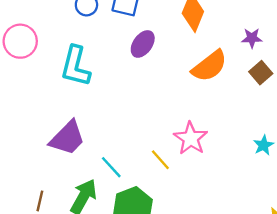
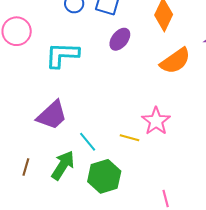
cyan L-shape: (75, 66) -> (62, 55), turned 75
yellow line: (160, 160) -> (130, 138), turned -36

